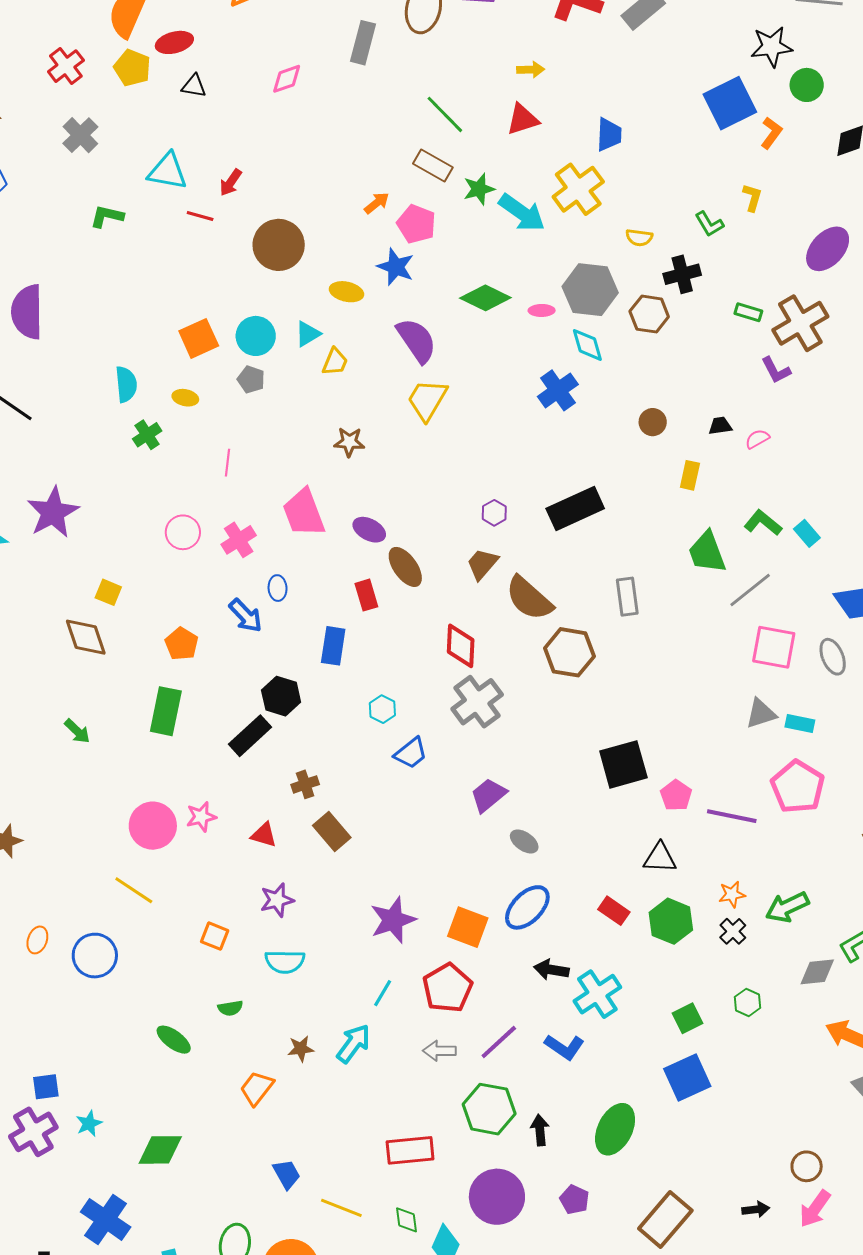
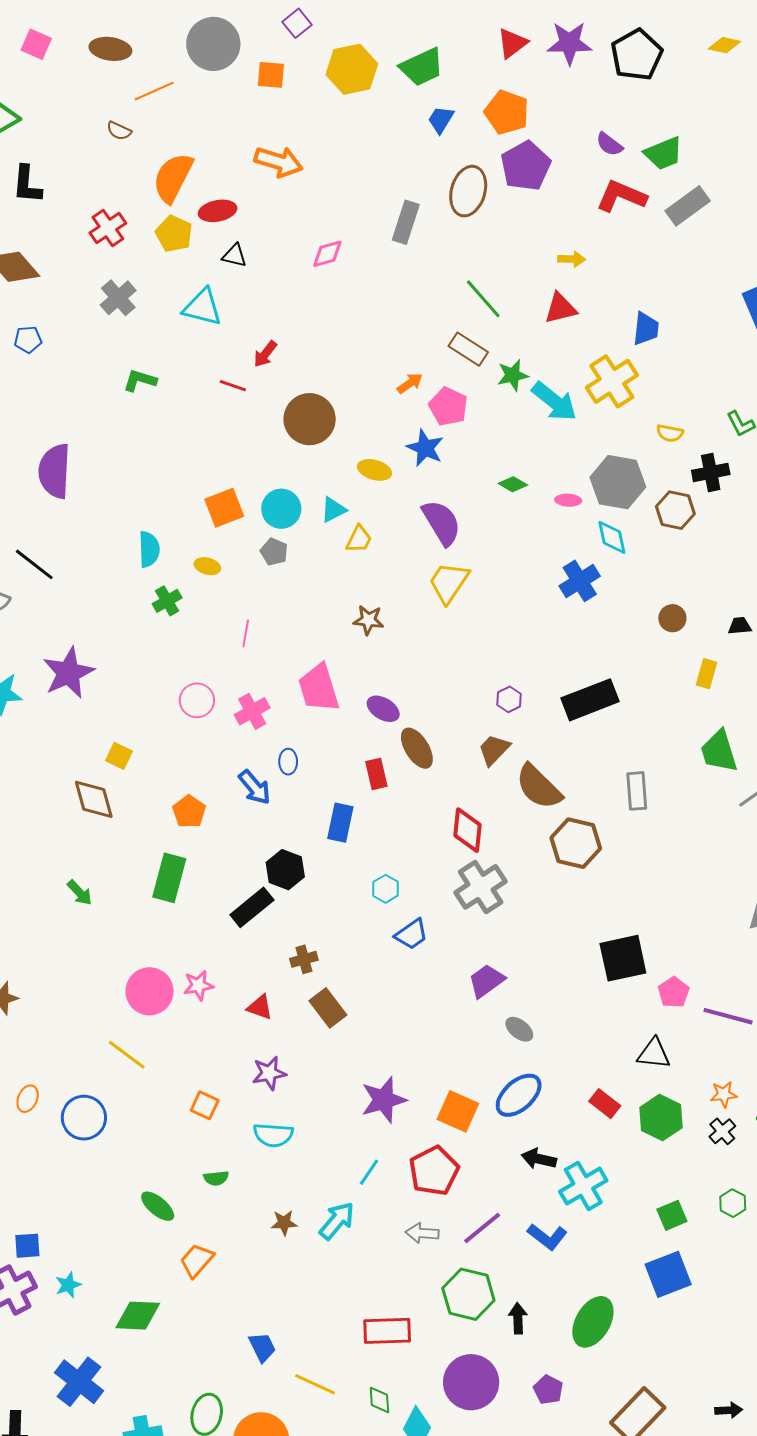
cyan triangle: (167, 171) -> (202, 307), moved
green diamond: (485, 298) -> (513, 484), size x0.6
orange trapezoid: (257, 1088) -> (197, 1260), moved

